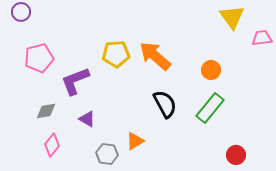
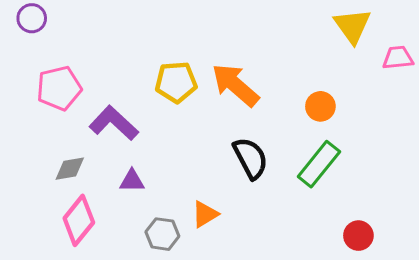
purple L-shape: (75, 81) -> (114, 123), turned 64
purple triangle: (87, 119) -> (132, 181), turned -30
pink diamond: (52, 145) -> (79, 220), size x1.4

